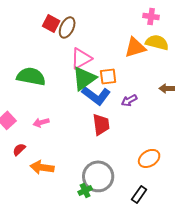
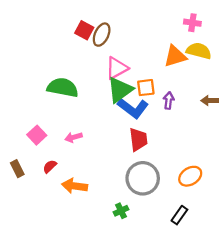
purple arrow: (129, 100) -> (169, 101), moved, turned 126
gray circle: (98, 176) -> (143, 178), moved

